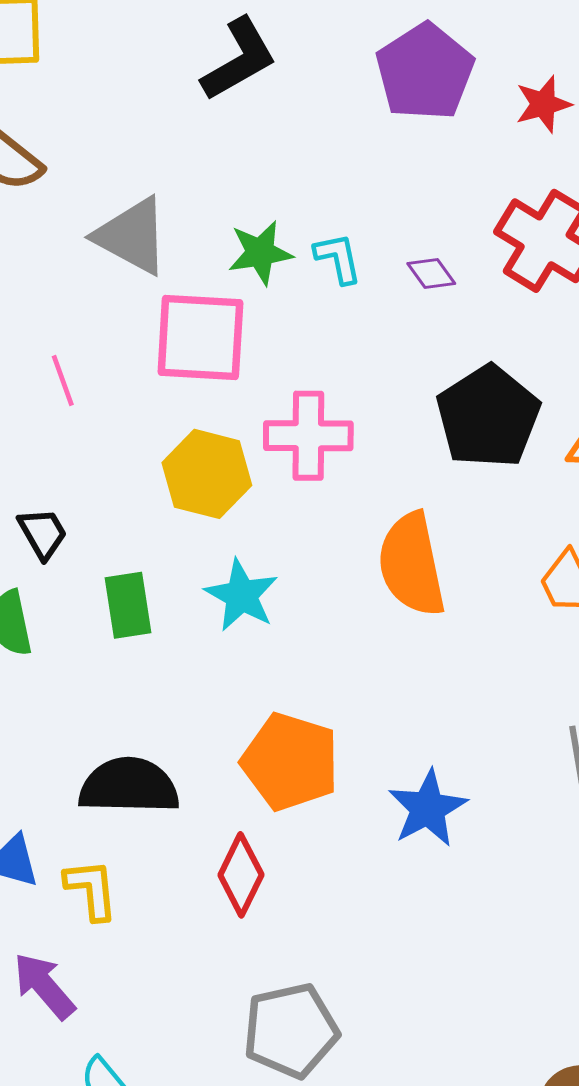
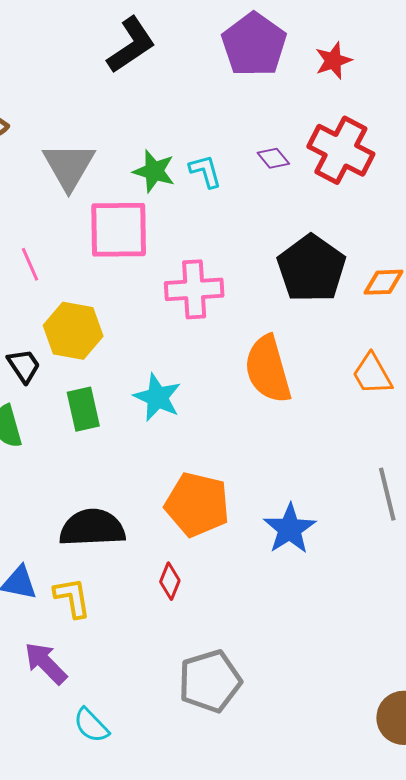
gray triangle: (132, 236) -> (69, 166), turned 36
green star: (260, 253) -> (154, 171), turned 30
purple diamond: (431, 274) -> (273, 158), moved
yellow hexagon: (207, 474) -> (73, 331), moved
red diamond: (241, 875) -> (170, 581), size x0.7

